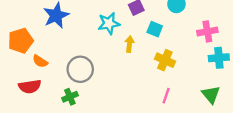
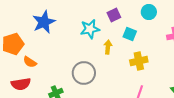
yellow cross: (165, 60) -> (139, 61), turned -36
gray circle: (80, 69) -> (84, 73), moved

